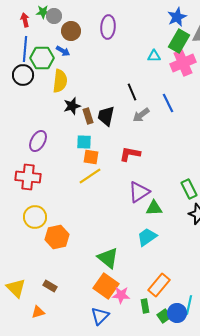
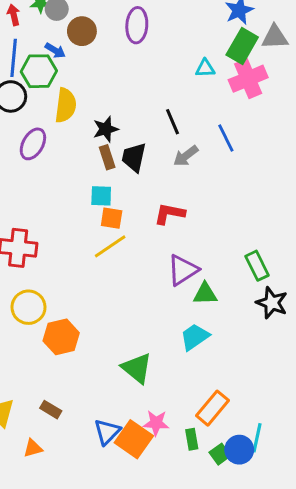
blue arrow: (63, 51) -> (55, 50), moved
black star: (72, 106) -> (106, 129), moved
purple ellipse: (38, 141) -> (33, 144), moved
orange square: (106, 286) -> (134, 439), moved
blue triangle: (100, 316) -> (107, 432), moved

